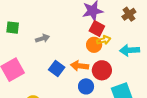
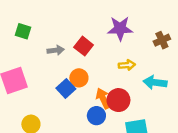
red square: (97, 29) -> (84, 46), moved
orange circle: (94, 45) -> (79, 78), moved
orange arrow: (80, 66) -> (103, 98), moved, turned 48

